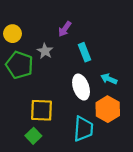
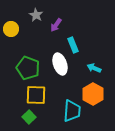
gray star: (45, 51) -> (36, 15), moved
green pentagon: (19, 65) -> (28, 68), moved
white ellipse: (81, 87) -> (60, 64), moved

